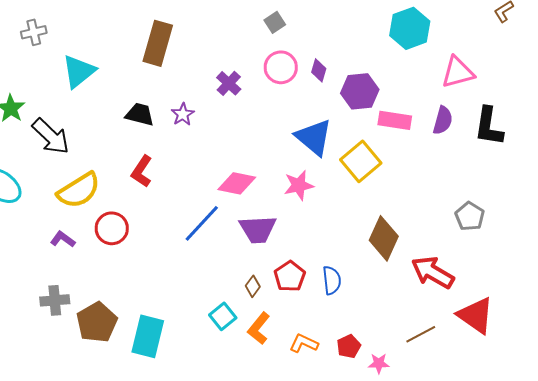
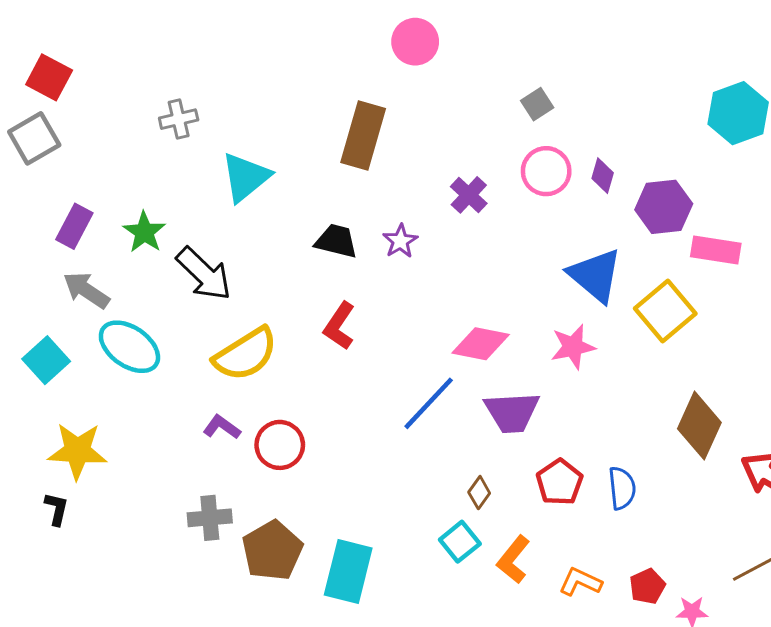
red circle: (112, 228) -> (280, 445), moved
brown diamond: (253, 286) -> (479, 493), moved

